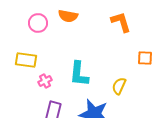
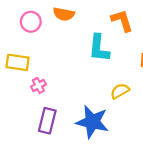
cyan L-shape: (79, 74) -> (99, 48), moved
yellow semicircle: (119, 86) -> (120, 91), turned 36

